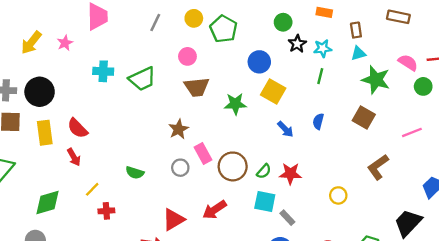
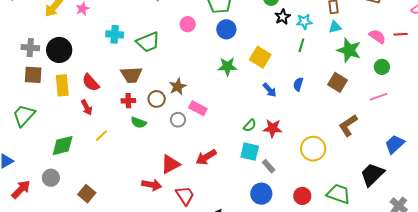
blue circle: (259, 62) -> (226, 29), moved
green circle: (423, 86) -> (382, 67), moved
brown trapezoid: (197, 87) -> (131, 75), moved
pink rectangle: (203, 154) -> (198, 108), turned -36
brown circle: (233, 166) -> (157, 99), moved, size x0.7
yellow circle: (338, 195) -> (313, 149), size x1.6
red cross: (106, 211) -> (128, 101), moved

